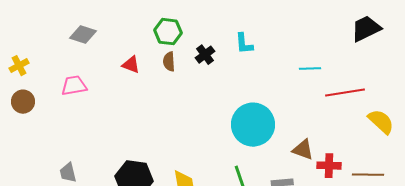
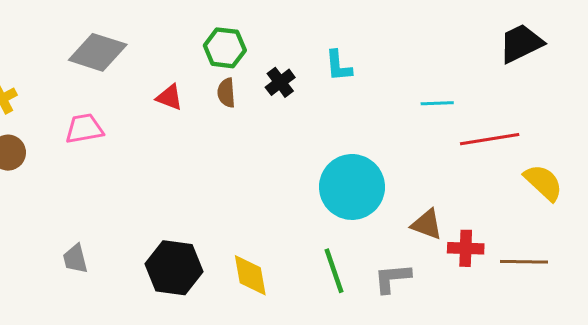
gray diamond: (83, 35) -> (98, 52), size x1.4

